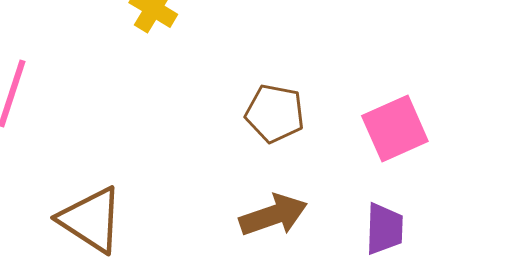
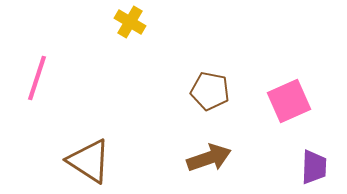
purple trapezoid: (384, 229) -> (314, 167), moved

